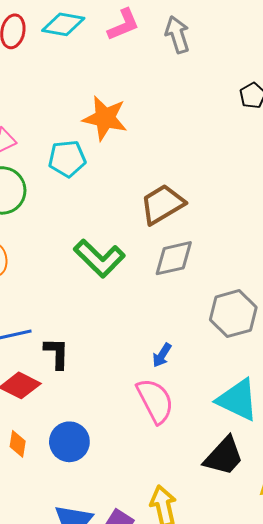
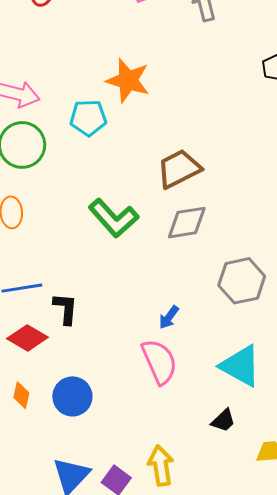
black trapezoid: (224, 456) -> (223, 420), size x0.6

